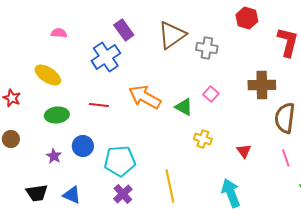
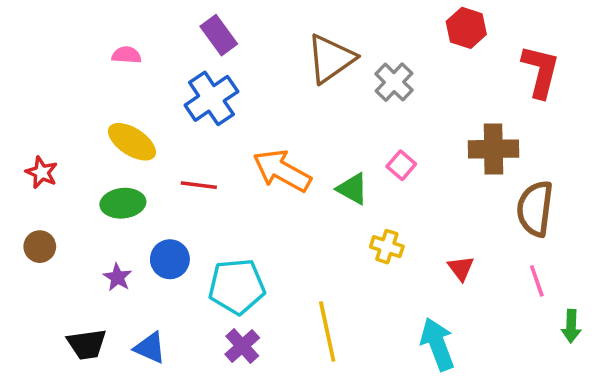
purple rectangle: (124, 30) -> (219, 35), moved
gray cross: (207, 48) -> (394, 82), turned 35
yellow ellipse: (48, 75) -> (132, 142), moved

